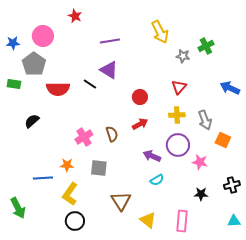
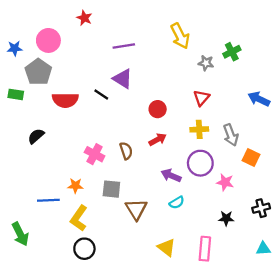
pink cross: (84, 137) -> (95, 154), turned -30
brown triangle: (121, 201) -> (136, 209), moved

